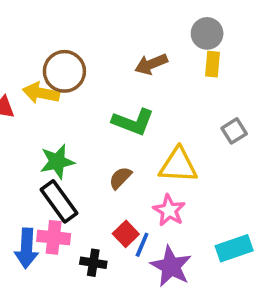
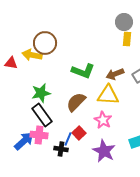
brown arrow: (151, 64) -> (115, 74), moved
brown semicircle: (120, 178) -> (76, 102), size x1.5
blue line: (142, 245) -> (68, 139), moved
blue arrow: (26, 248) -> (24, 141), turned -135

